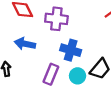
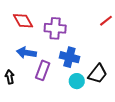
purple rectangle: (51, 74) -> (43, 70), moved

